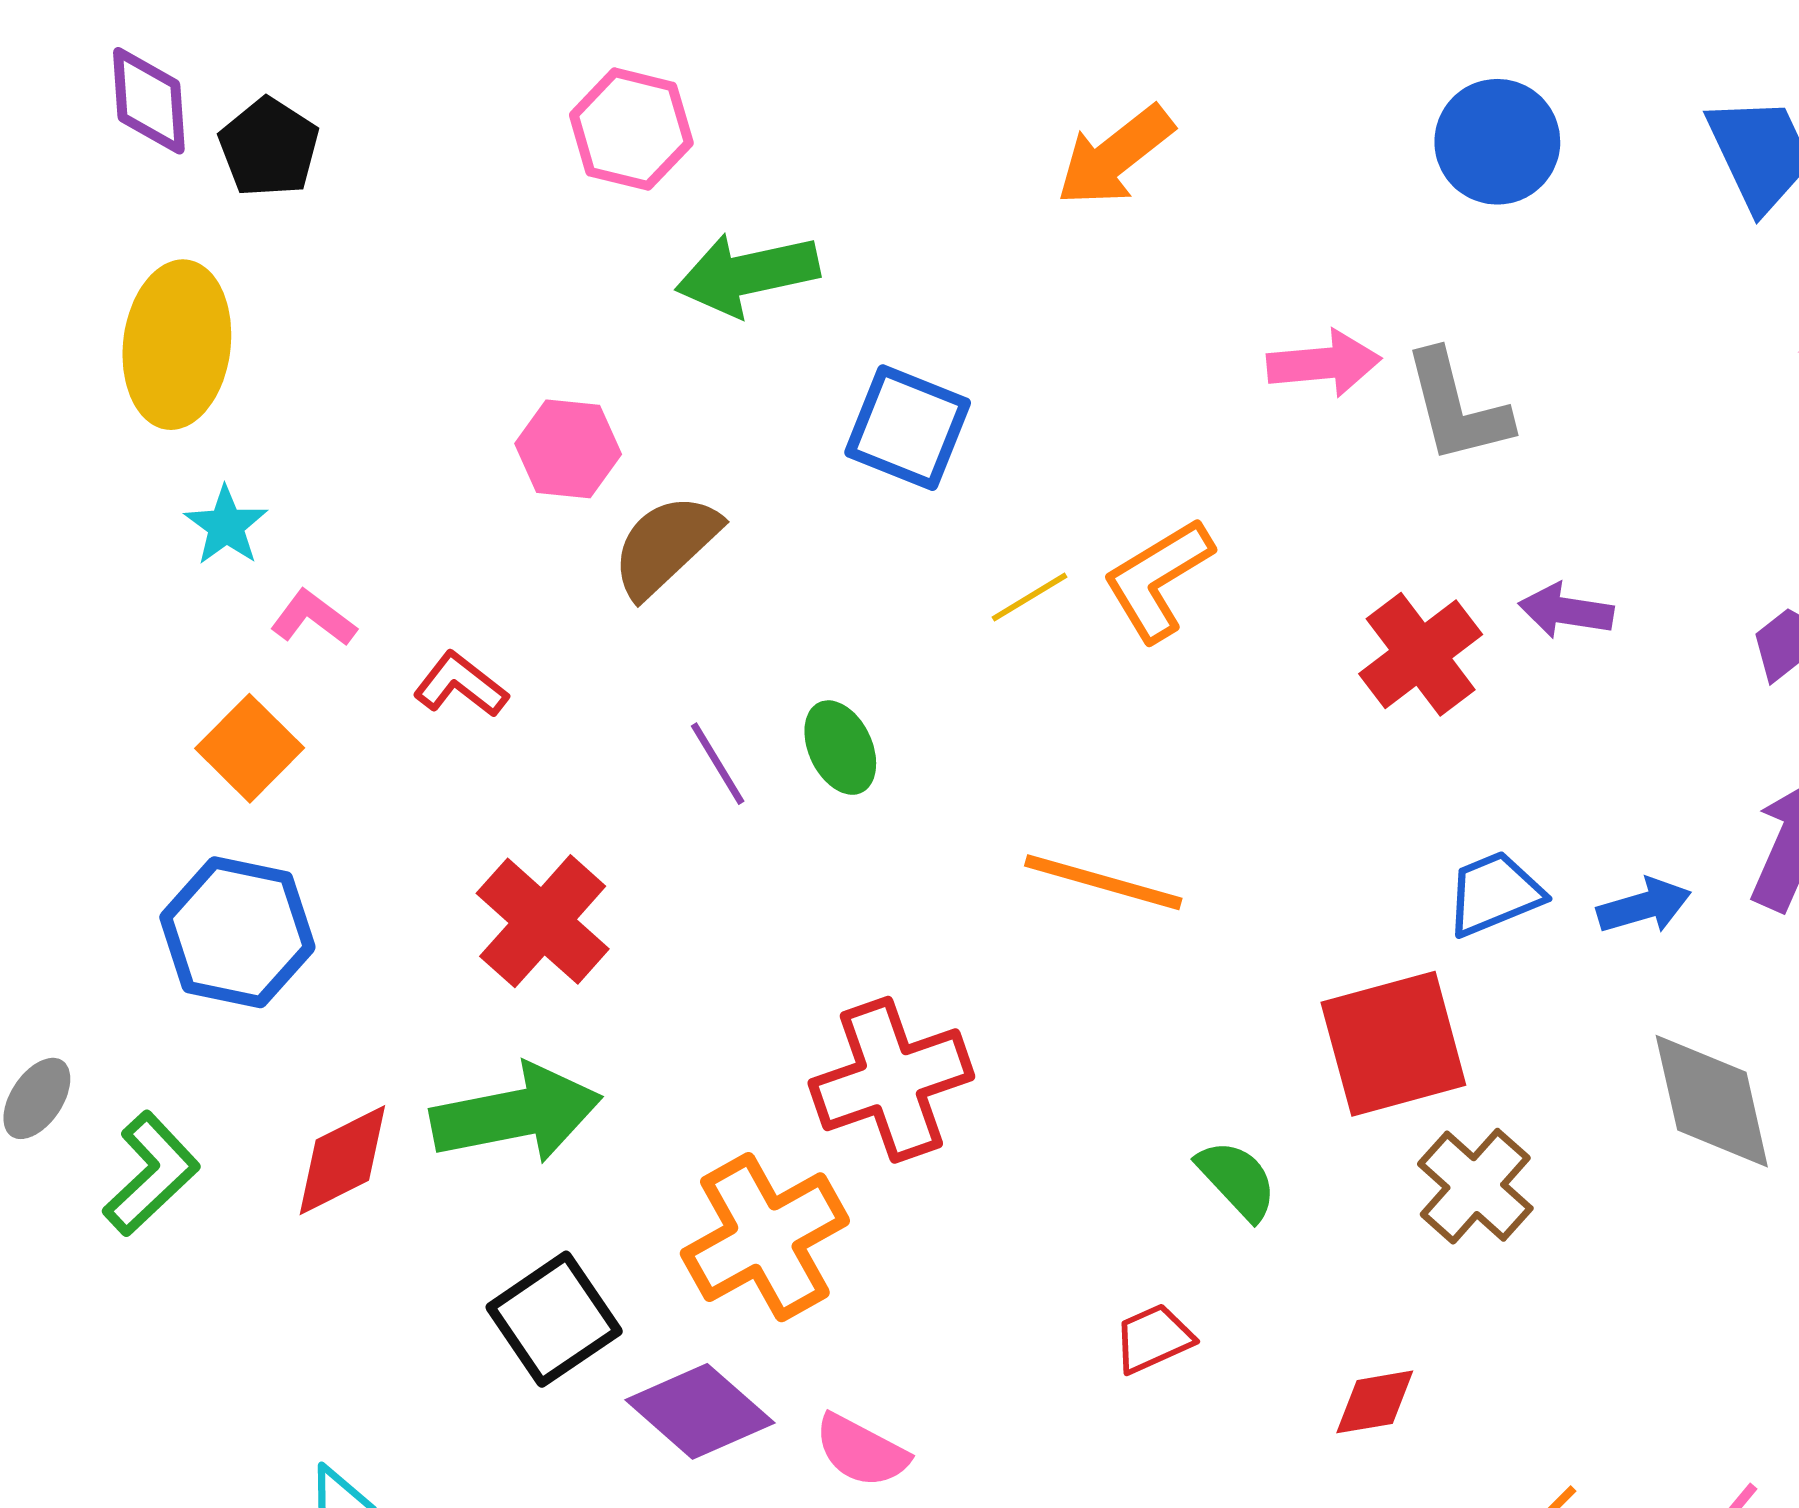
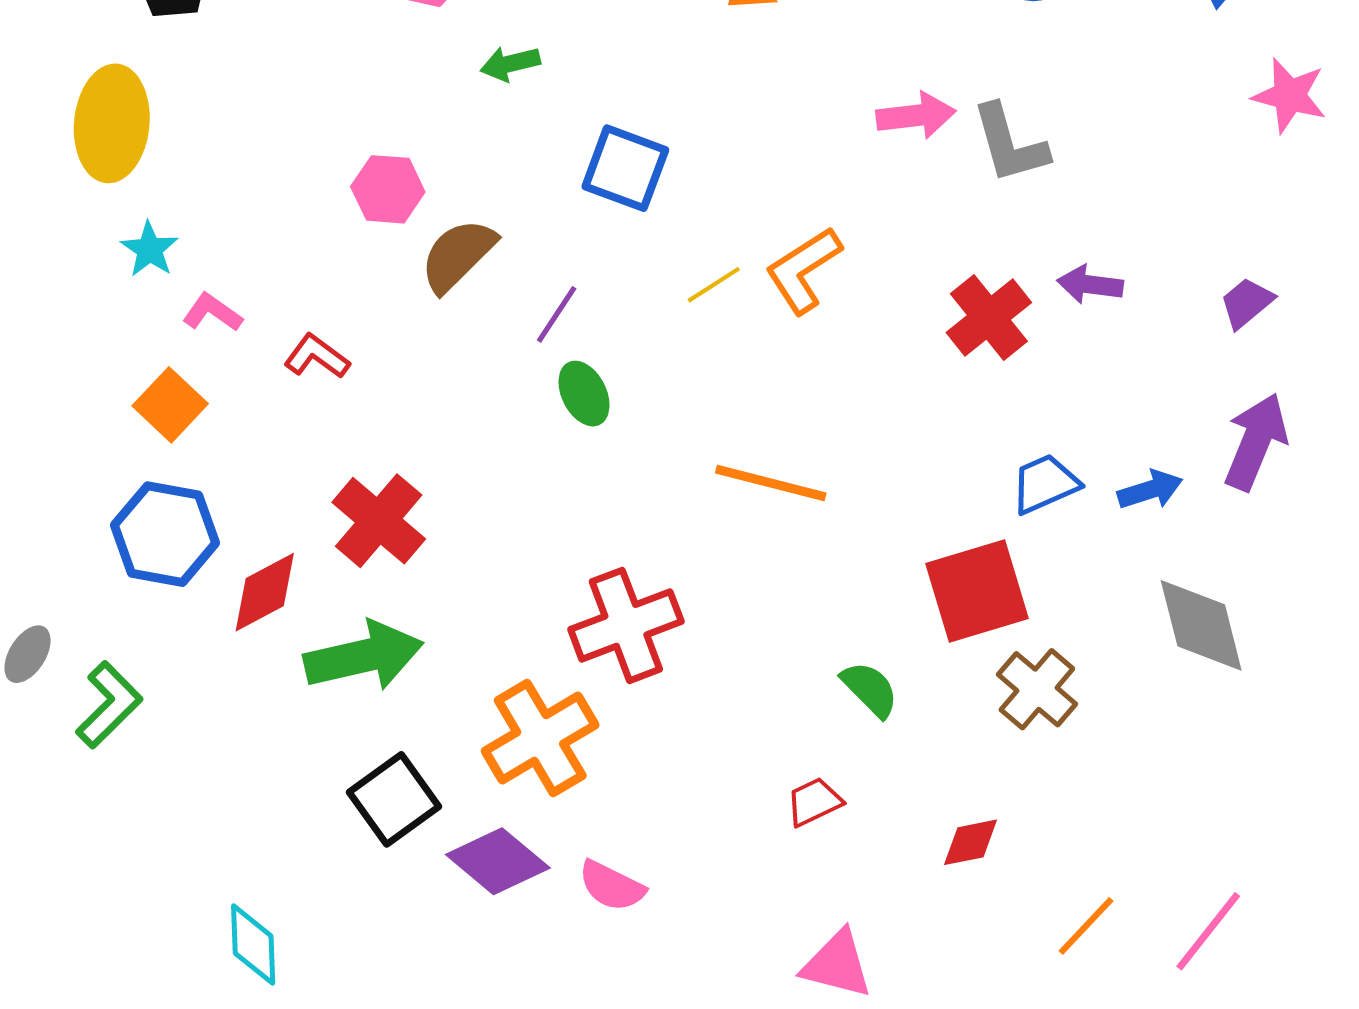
green arrow: (747, 274) -> (510, 64), size x0.6
purple line: (718, 764) -> (557, 314), moved, turned 66
red diamond: (342, 1160) -> (265, 592), moved

